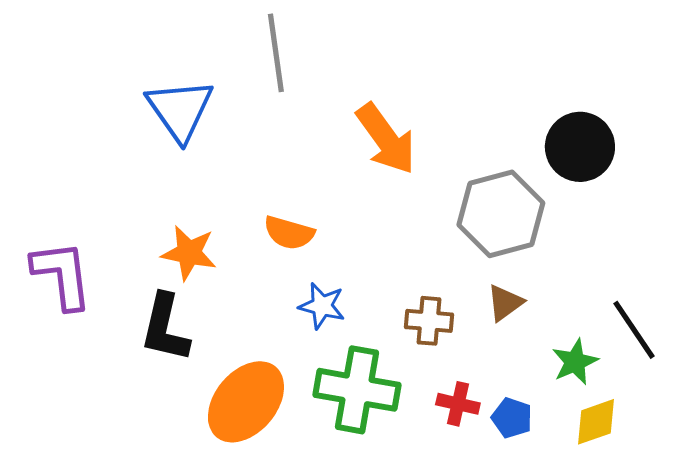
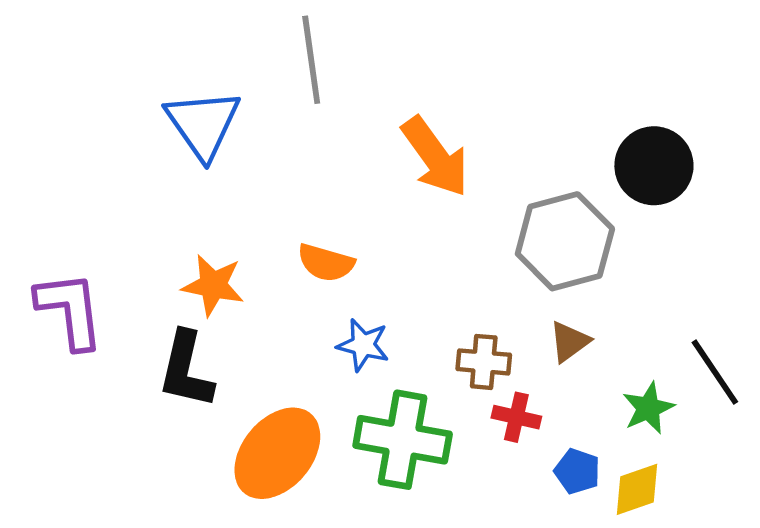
red cross: (458, 404) -> (516, 417), moved
yellow diamond: (596, 422) -> (637, 489), moved

